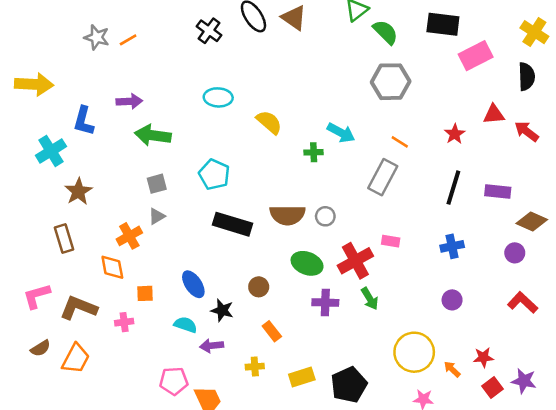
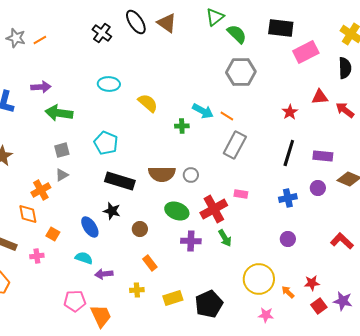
orange line: (400, 142) -> (227, 116), moved
purple circle: (515, 253) -> (318, 188), moved
orange square: (145, 293) -> (53, 234), turned 32
black star: (222, 310) -> (112, 211), moved

